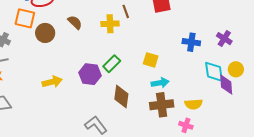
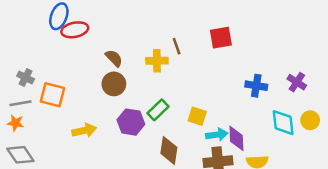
orange square: (25, 18) -> (52, 95), moved
brown circle: (45, 33) -> (114, 84), moved
yellow square: (151, 60) -> (197, 116), moved
purple diamond: (226, 85) -> (236, 138), moved

